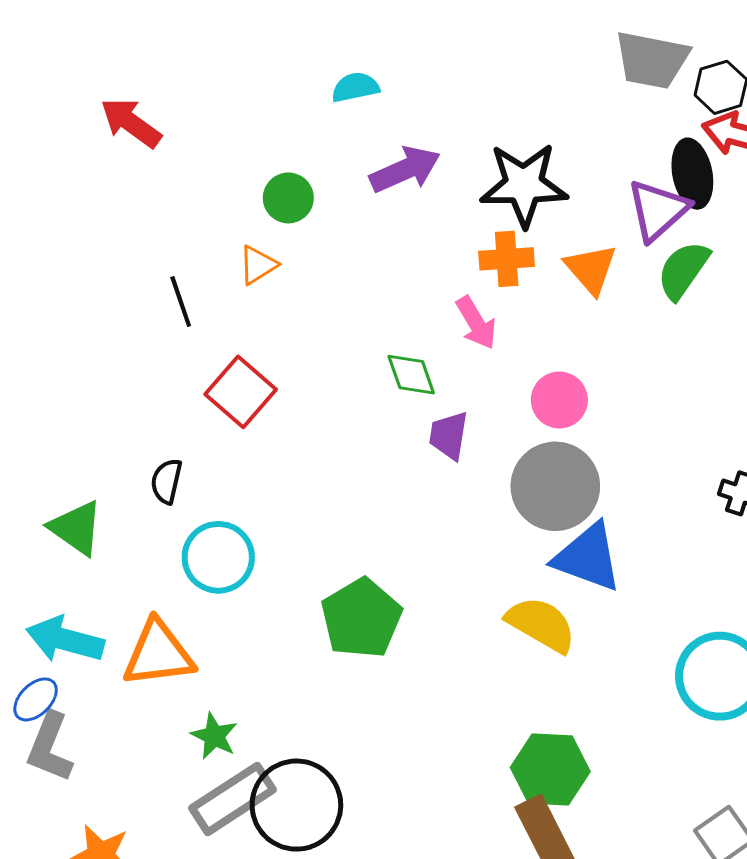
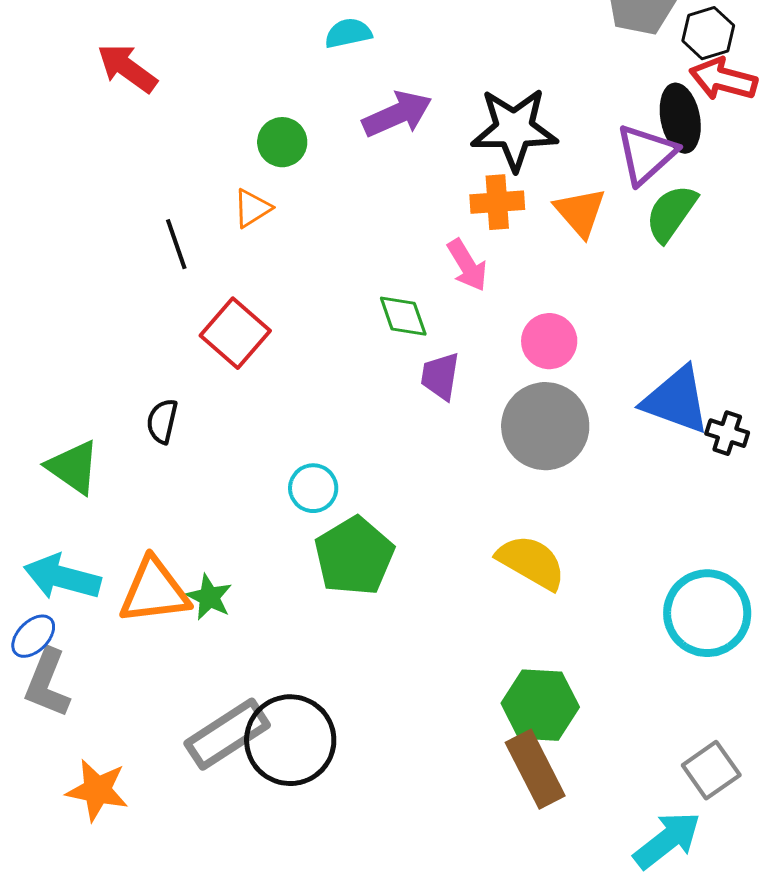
cyan circle: (218, 557) -> (313, 488), moved, size x0.7
blue triangle: (588, 557) -> (676, 400), moved
green star: (214, 736) -> (209, 597), moved

